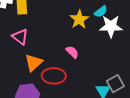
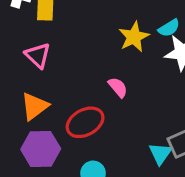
orange triangle: (34, 63) -> (35, 106), moved
red ellipse: (54, 76) -> (85, 122), turned -35

